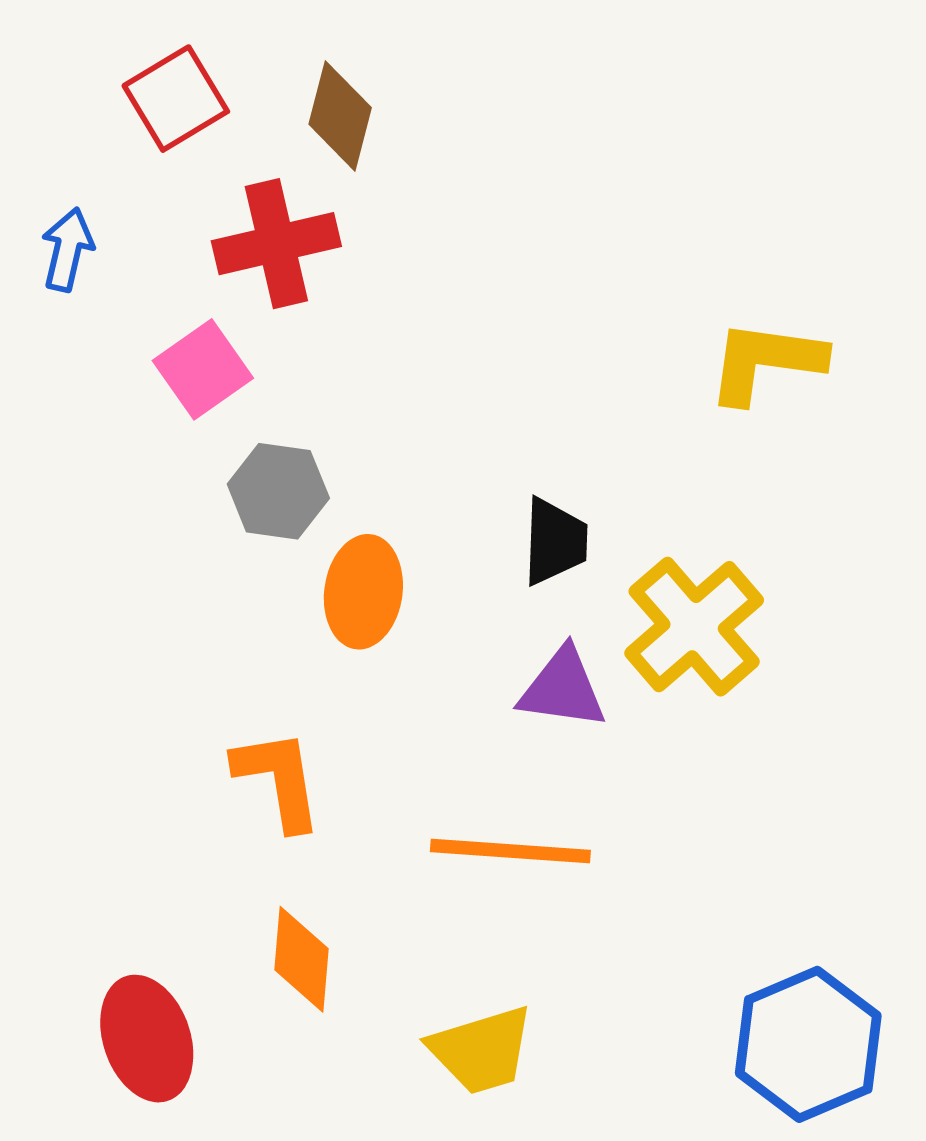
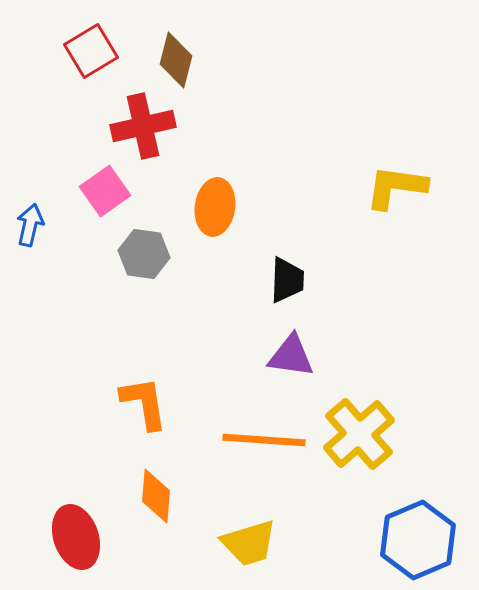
blue arrow: (67, 249) -> (30, 225), moved
orange ellipse: (363, 592) -> (215, 207), moved
yellow cross: (694, 627) -> (359, 434), moved

